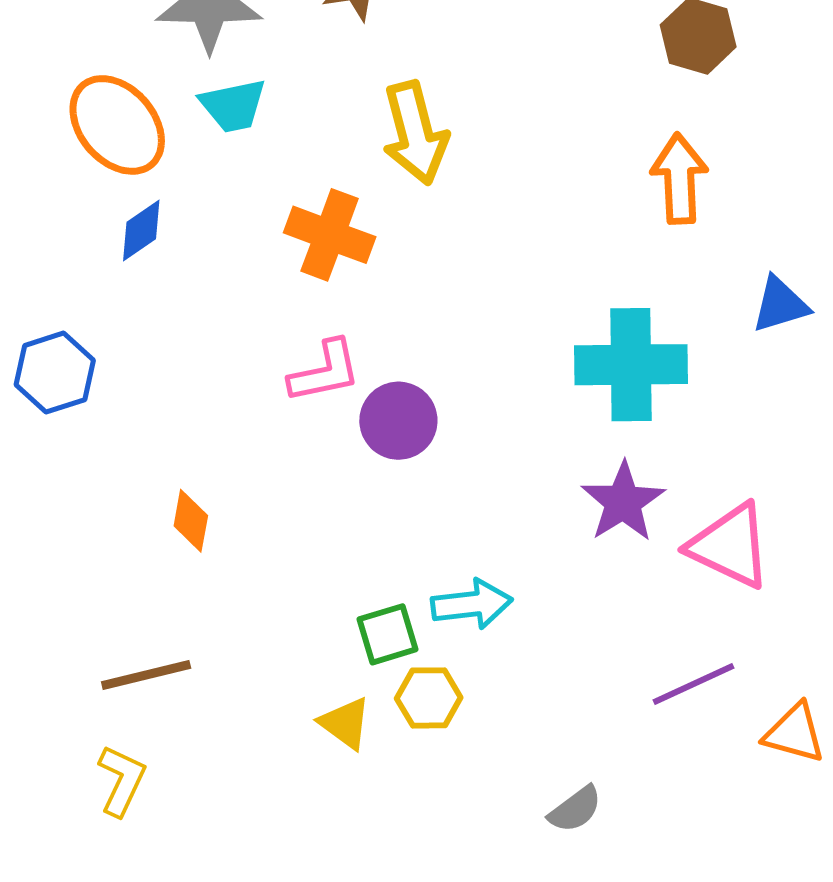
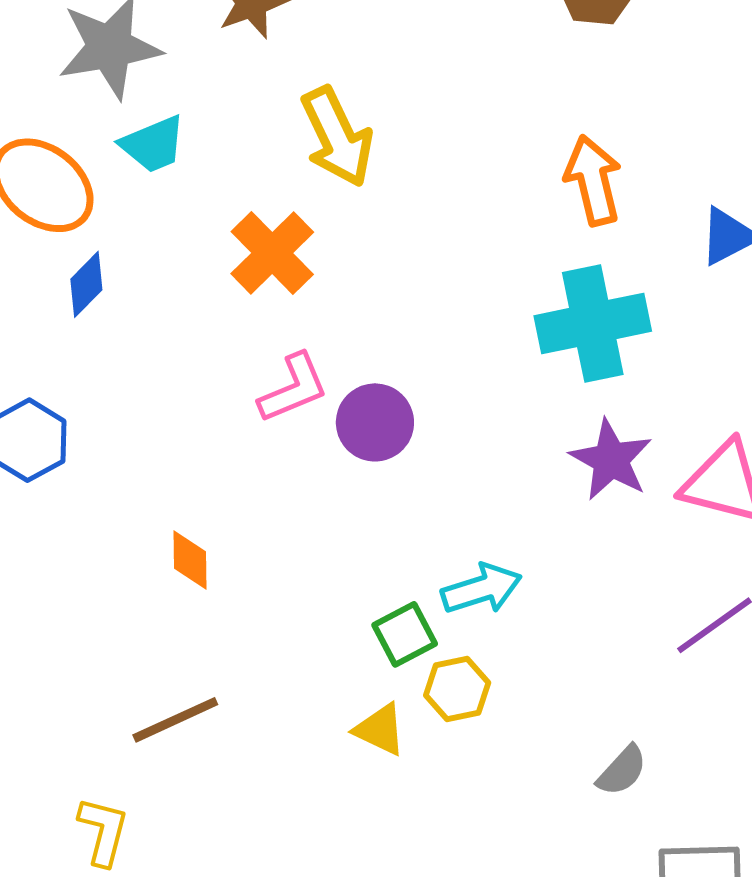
orange arrow: (679, 179) -> (593, 180), moved
orange cross: (330, 235) -> (272, 253), turned 36
yellow L-shape: (122, 780) -> (103, 831), moved

